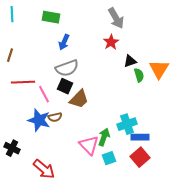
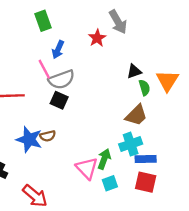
green rectangle: (51, 17) -> (43, 21), turned 60
red star: (111, 42) -> (97, 38), moved
pink line: (44, 94) -> (44, 69), moved
brown trapezoid: (79, 99) -> (136, 115), moved
red square: (140, 157) -> (146, 182), turned -36

